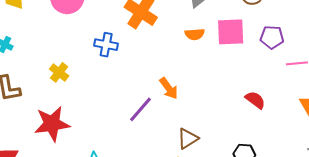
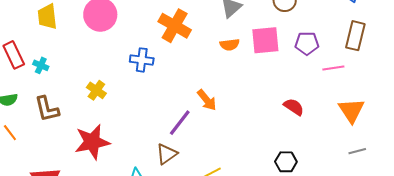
brown triangle: (188, 139) -> (167, 154), moved

